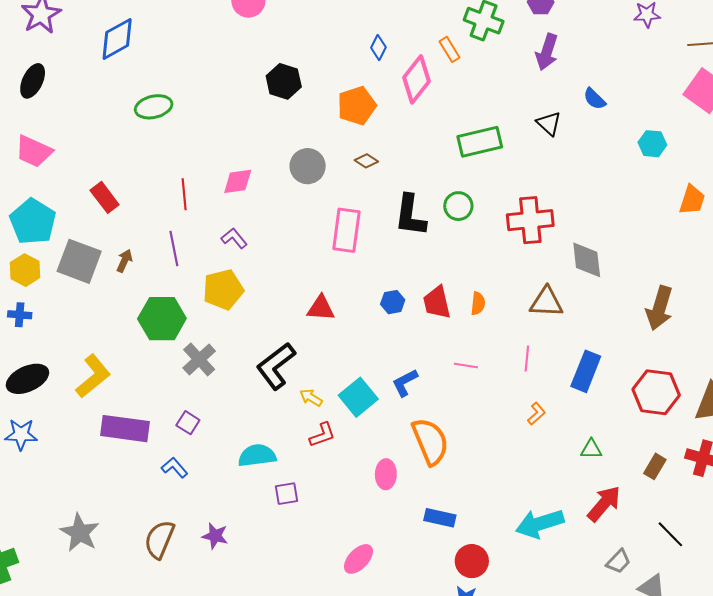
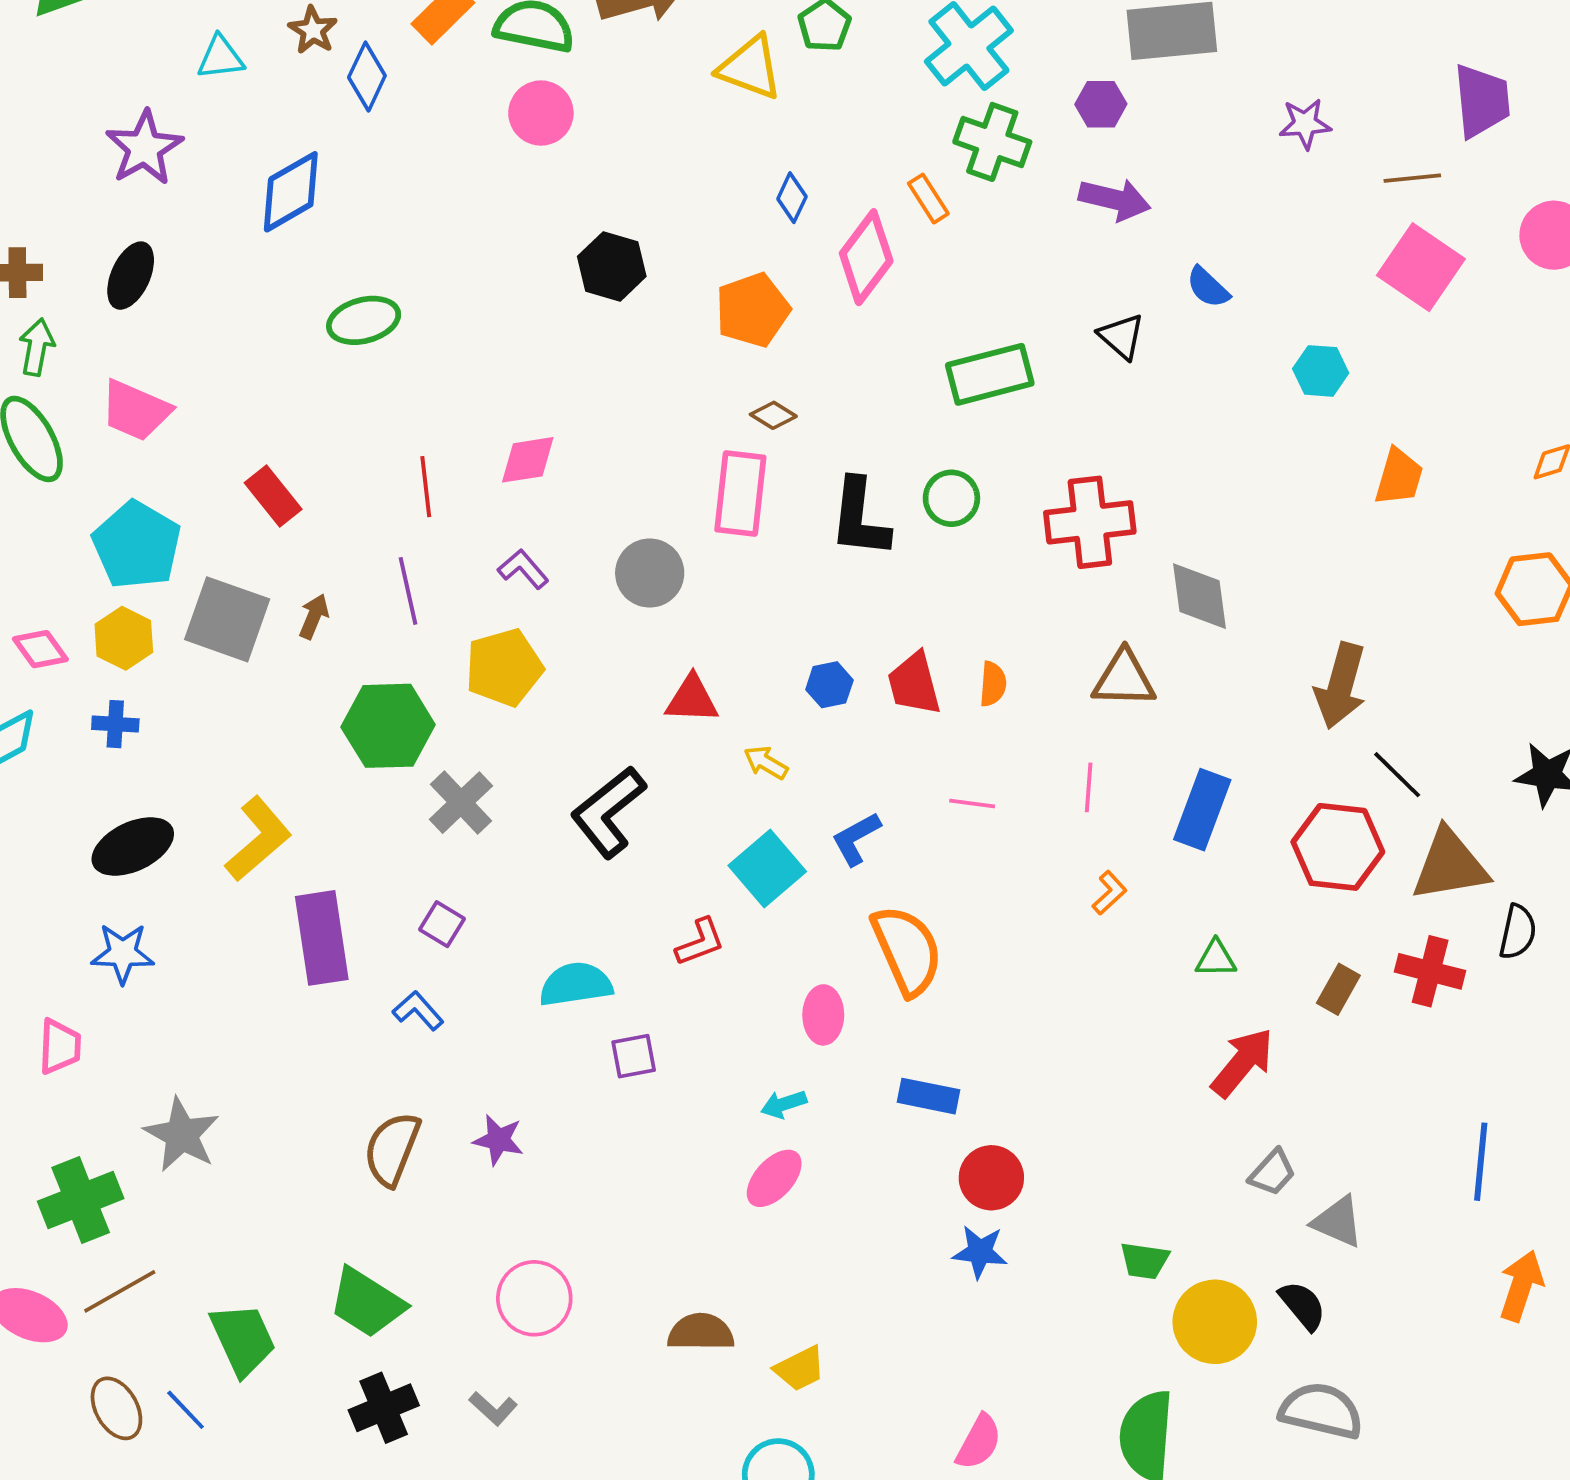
purple arrow: (547, 52) -> (1115, 199), turned -93
gray circle: (308, 166) -> (650, 573), moved
pink rectangle: (346, 230) -> (740, 494), moved
yellow arrow: (311, 398) -> (766, 763), moved
purple rectangle: (125, 429) -> (322, 938), turned 75
cyan arrow: (540, 524) -> (784, 1104), moved, size x0.5
gray star: (80, 533) -> (182, 1135), moved
black line: (670, 534) -> (1397, 775), moved

